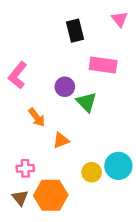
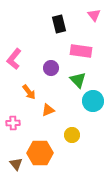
green triangle: (87, 102) -> (78, 80), moved
cyan circle: (118, 166) -> (93, 101), moved
pink cross: (25, 168) -> (13, 123), moved
brown triangle: (20, 198) -> (16, 164), moved

